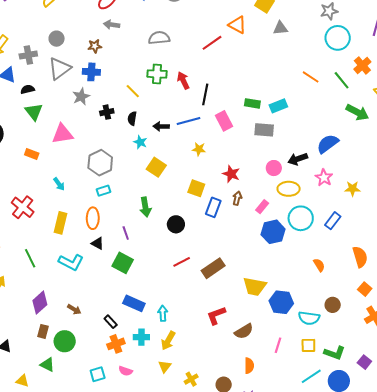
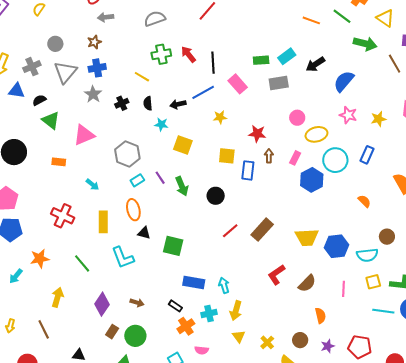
black arrow: (298, 159) -> (315, 64), moved
purple line: (126, 233) -> (160, 178), moved
cyan L-shape: (71, 262) -> (123, 258), turned 55
brown rectangle: (43, 331) -> (112, 332), turned 32
cyan line: (311, 376) -> (383, 311), turned 55

